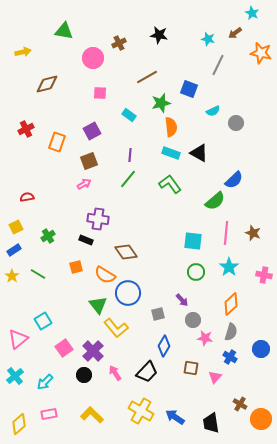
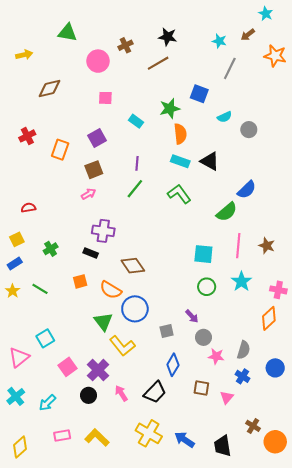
brown line: (147, 77) -> (158, 63), moved
orange diamond: (231, 304) -> (269, 318), moved
pink rectangle: (49, 414) -> (62, 435), moved

